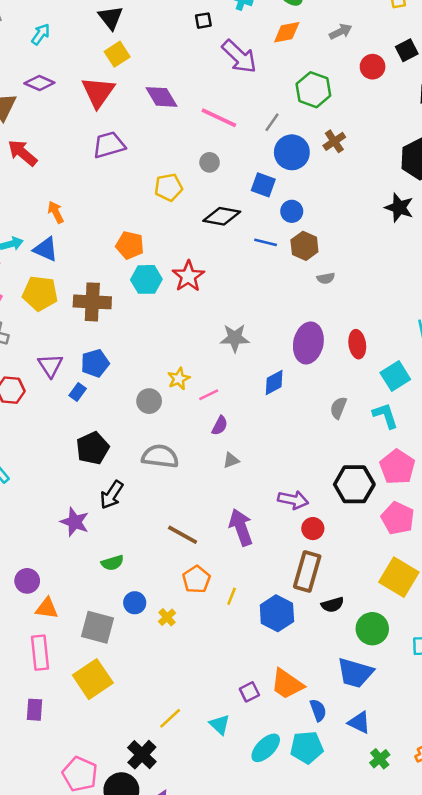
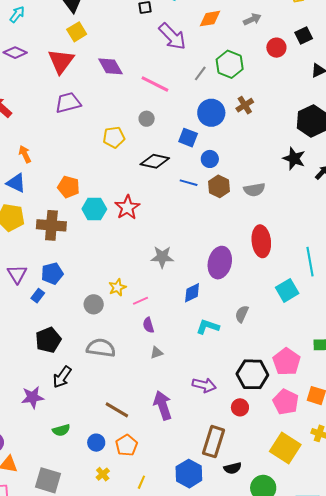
gray line: (272, 122) -> (200, 73), moved
orange pentagon: (130, 245) -> (69, 187), moved
gray semicircle: (326, 278) -> (254, 190), moved, size x1.5
red ellipse: (357, 344) -> (261, 241), moved, size x1.4
cyan L-shape: (385, 416) -> (208, 327), moved, turned -55
purple semicircle: (220, 426) -> (148, 325), turned 133
purple star: (75, 522) -> (33, 397), turned -30
red circle: (313, 529) -> (240, 407), moved
yellow line: (232, 596) -> (141, 482), moved
blue circle: (135, 603) -> (96, 443), moved

